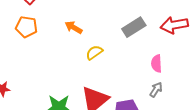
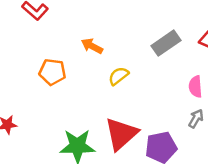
orange pentagon: (26, 27) -> (52, 72), moved

